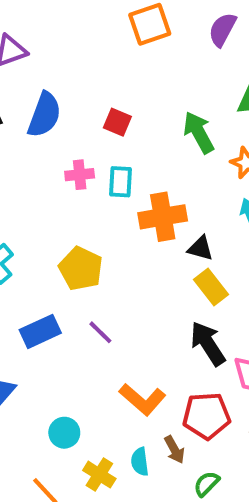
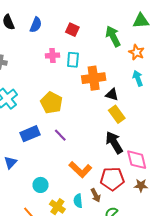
blue semicircle: (44, 115) -> (36, 25), size x0.7

